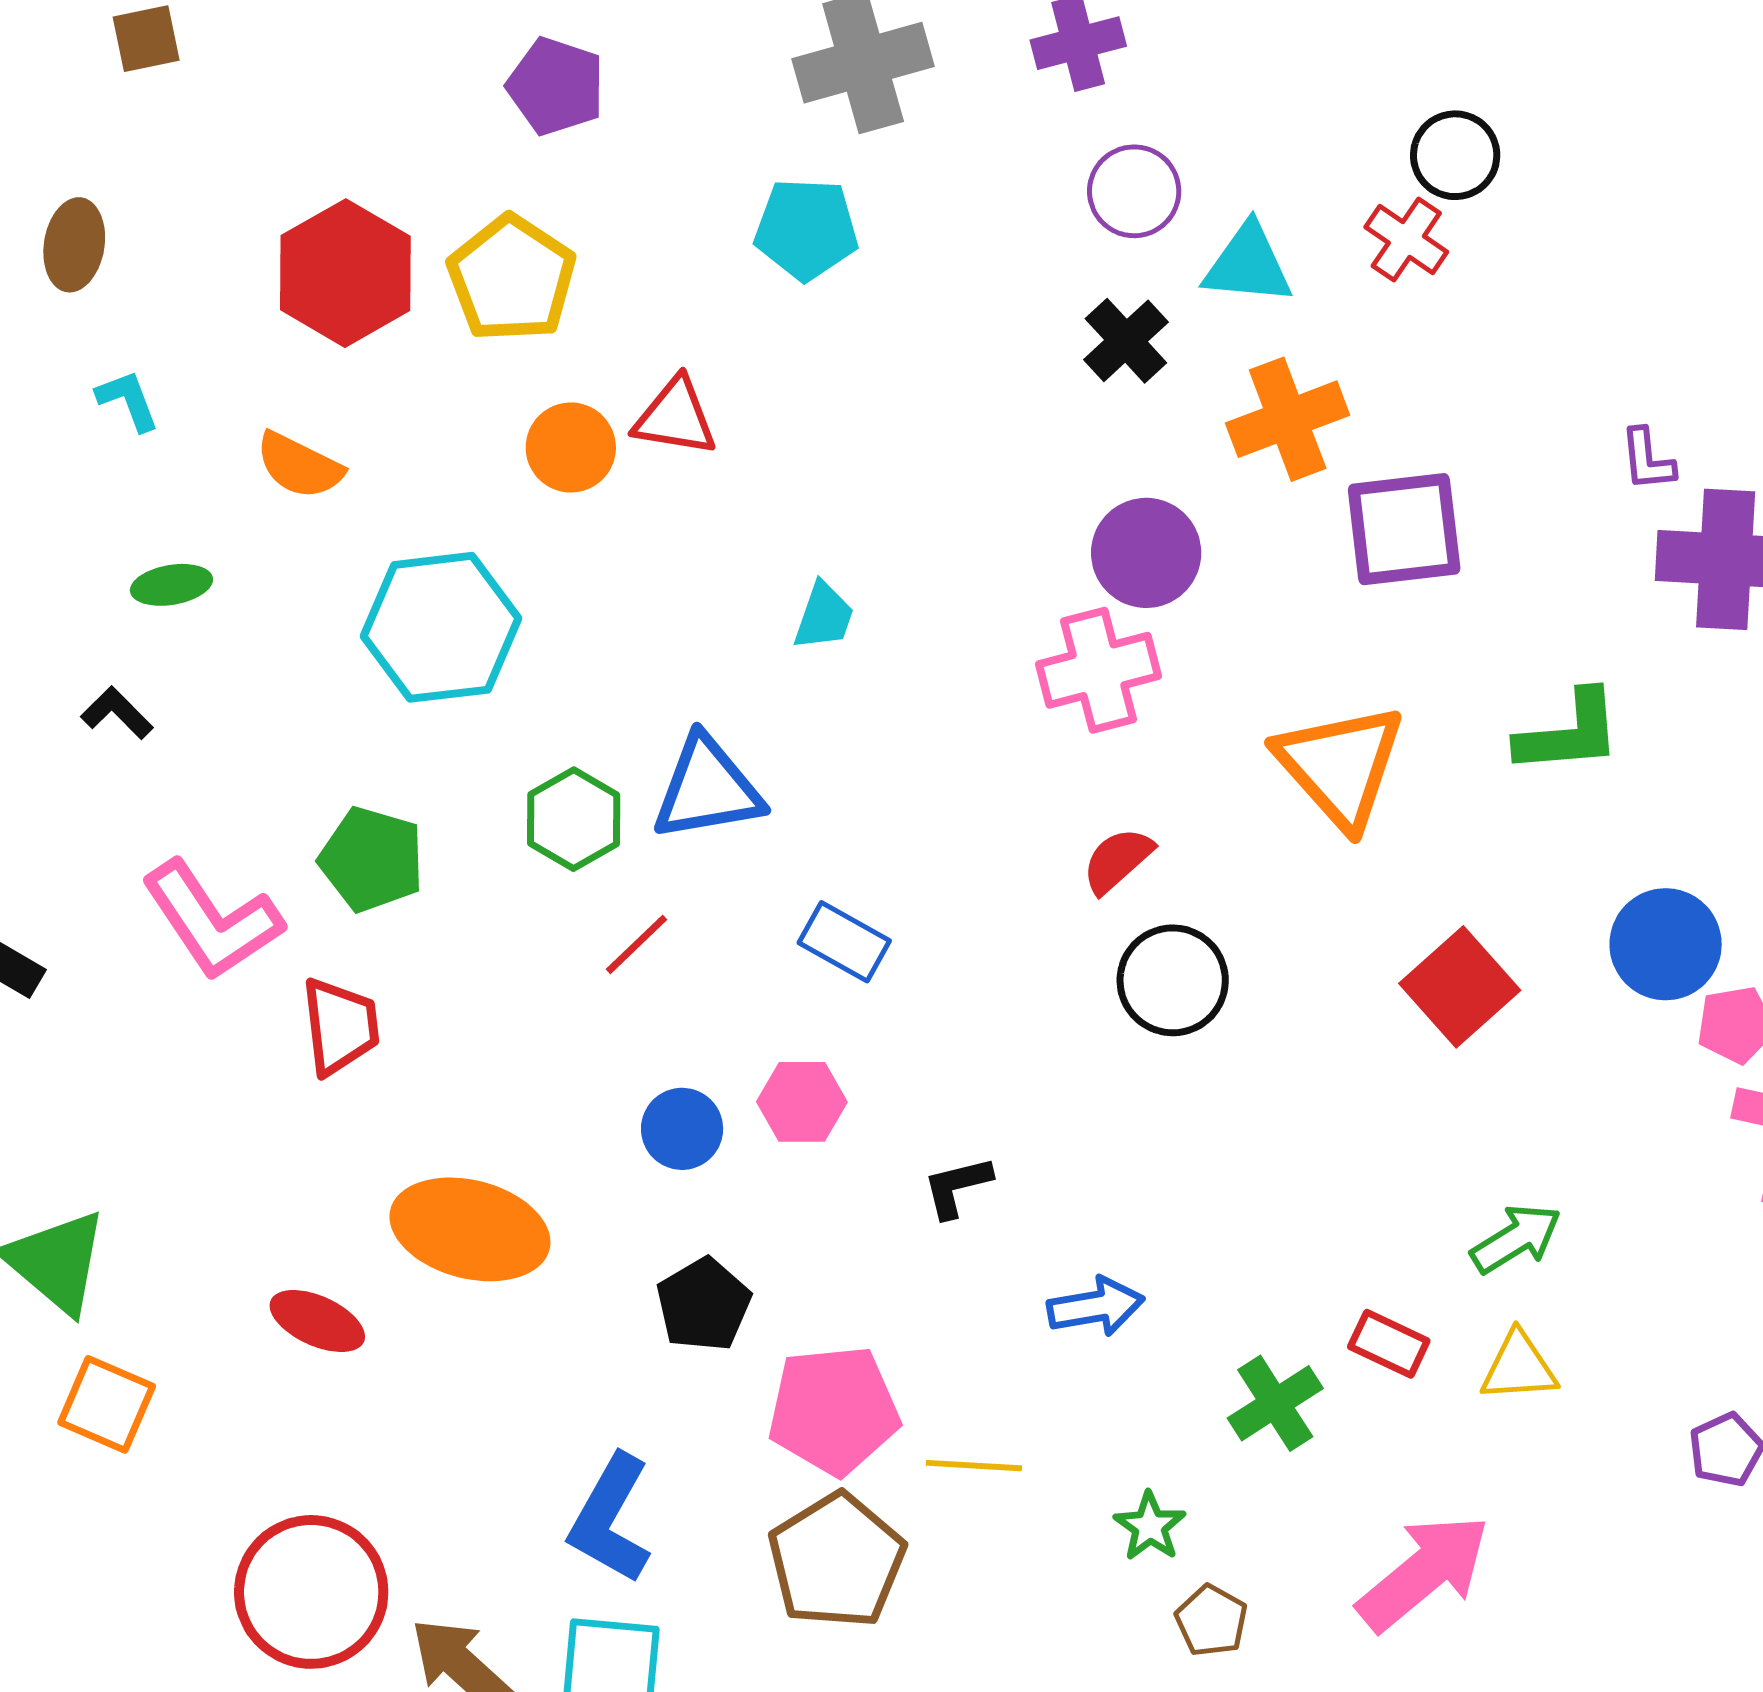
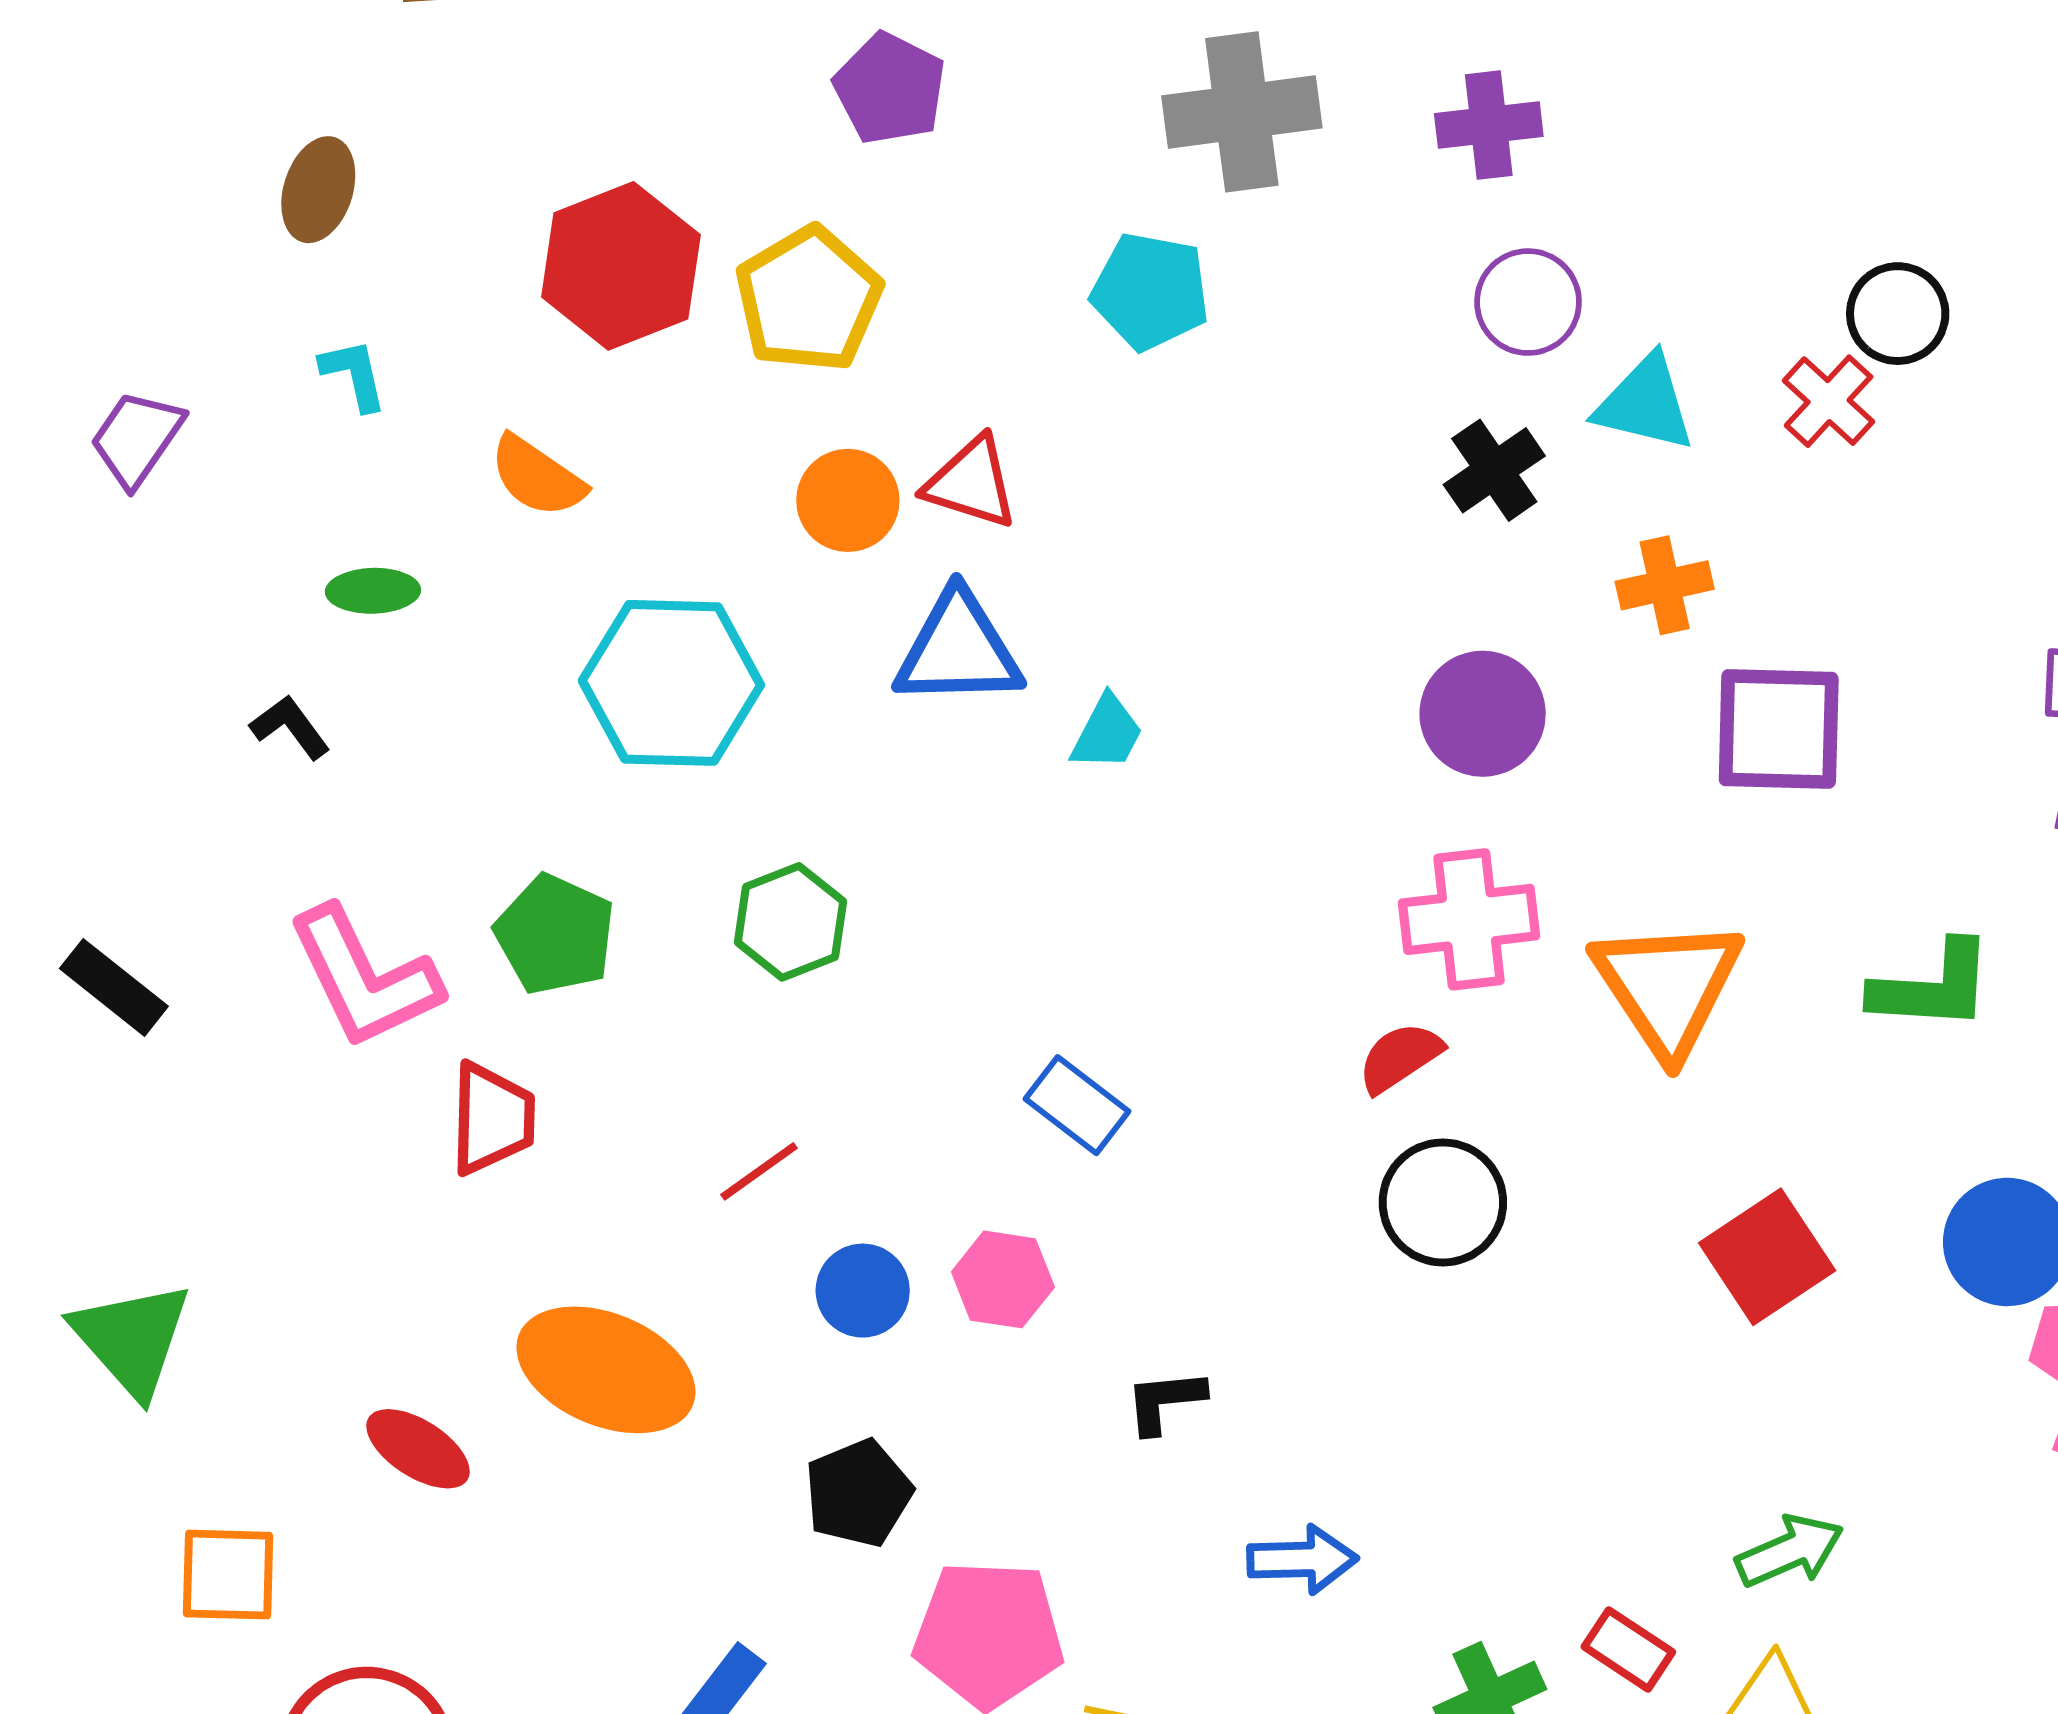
orange cross: (1288, 419) -> (1665, 585), size x0.7
pink cross: (1099, 670) -> (1469, 919), moved
blue triangle: (707, 789) -> (958, 650), moved
red line: (636, 944) -> (759, 1171), moved
orange square: (107, 1404) -> (228, 1575), moved, turned -30

